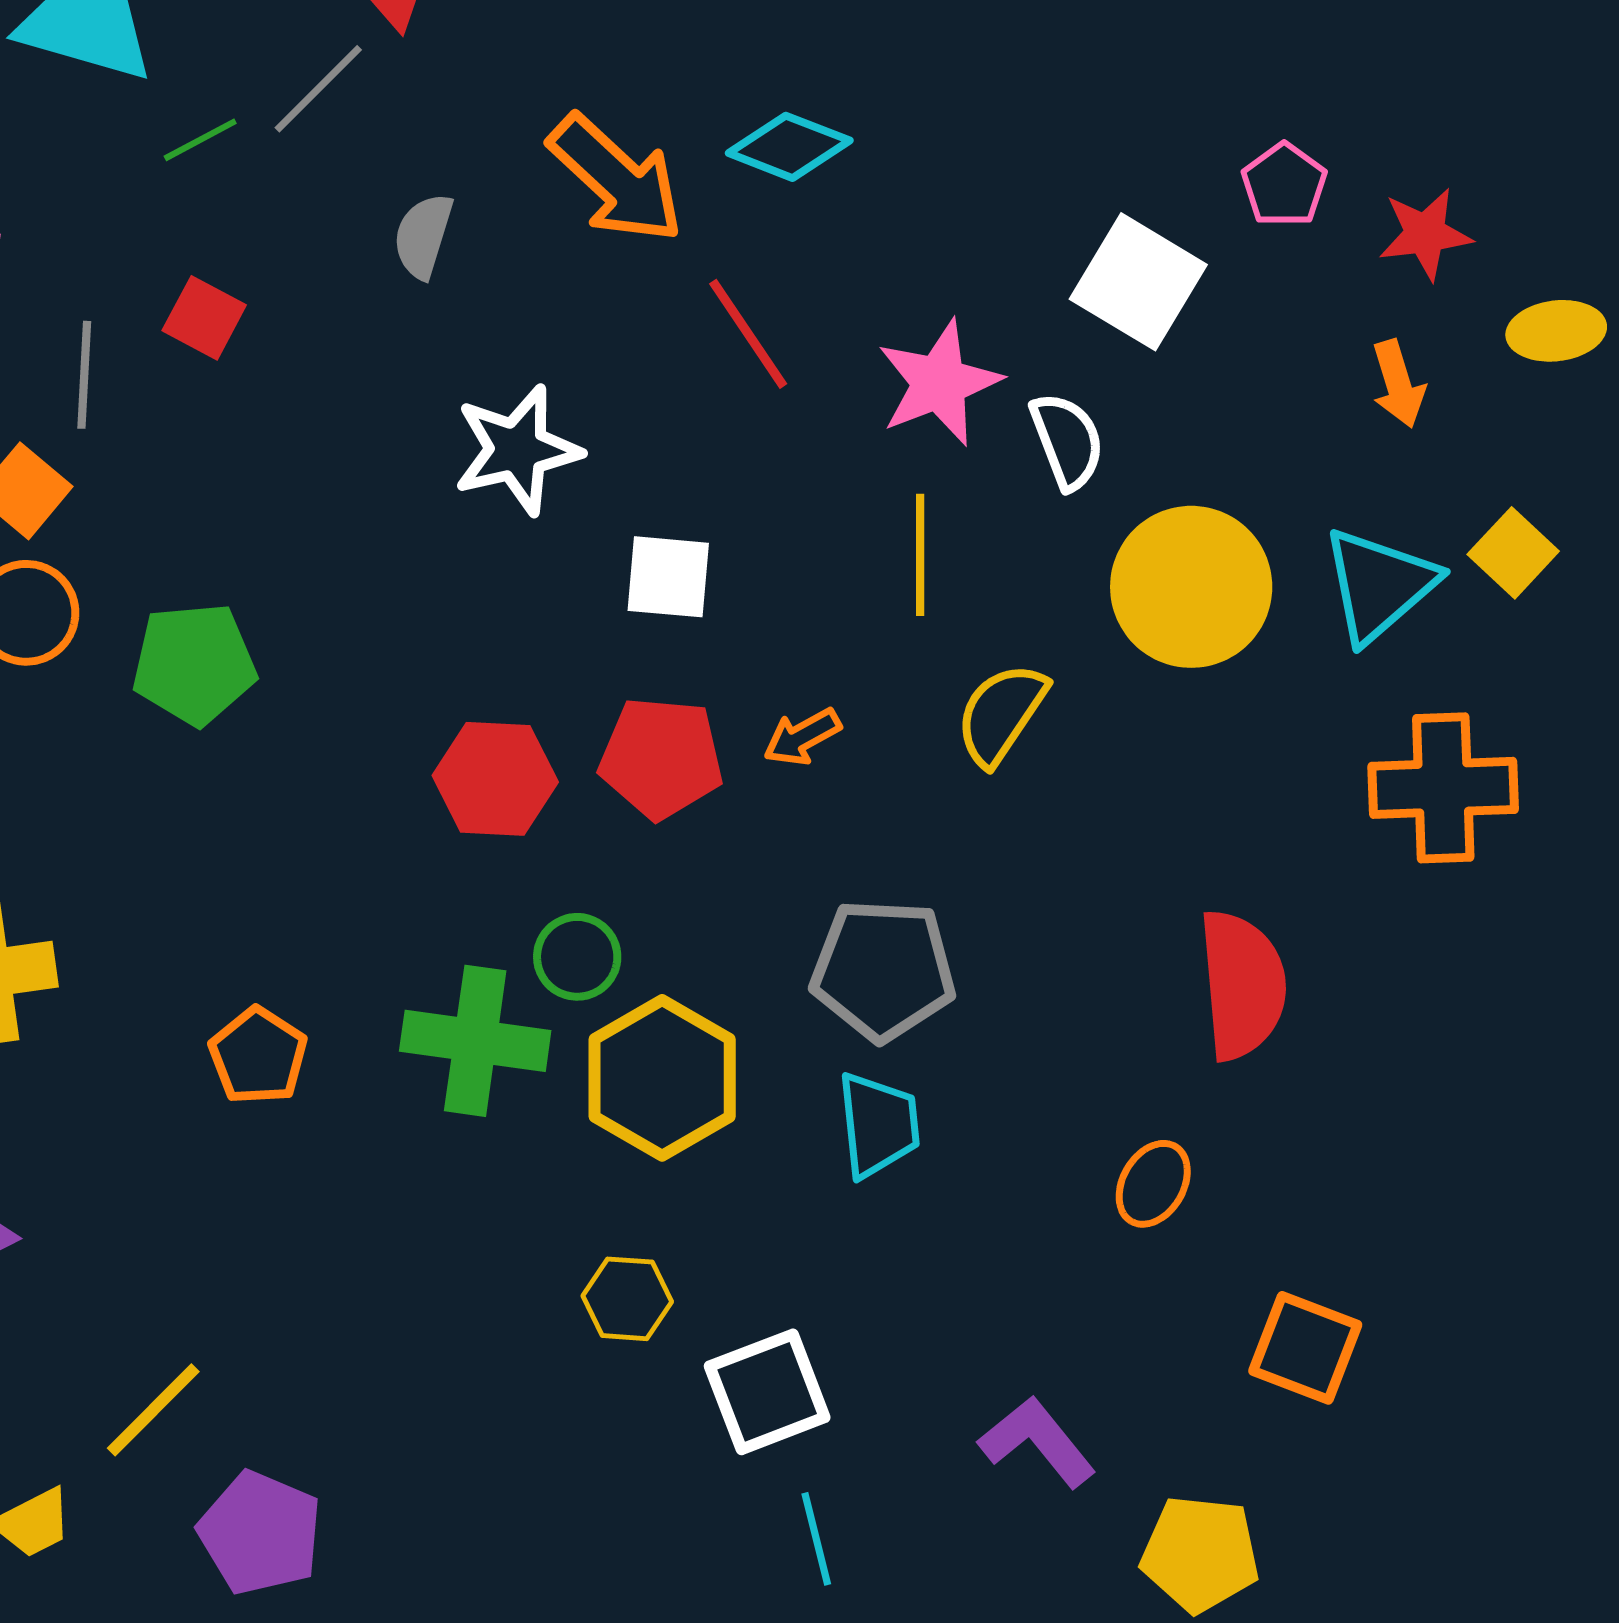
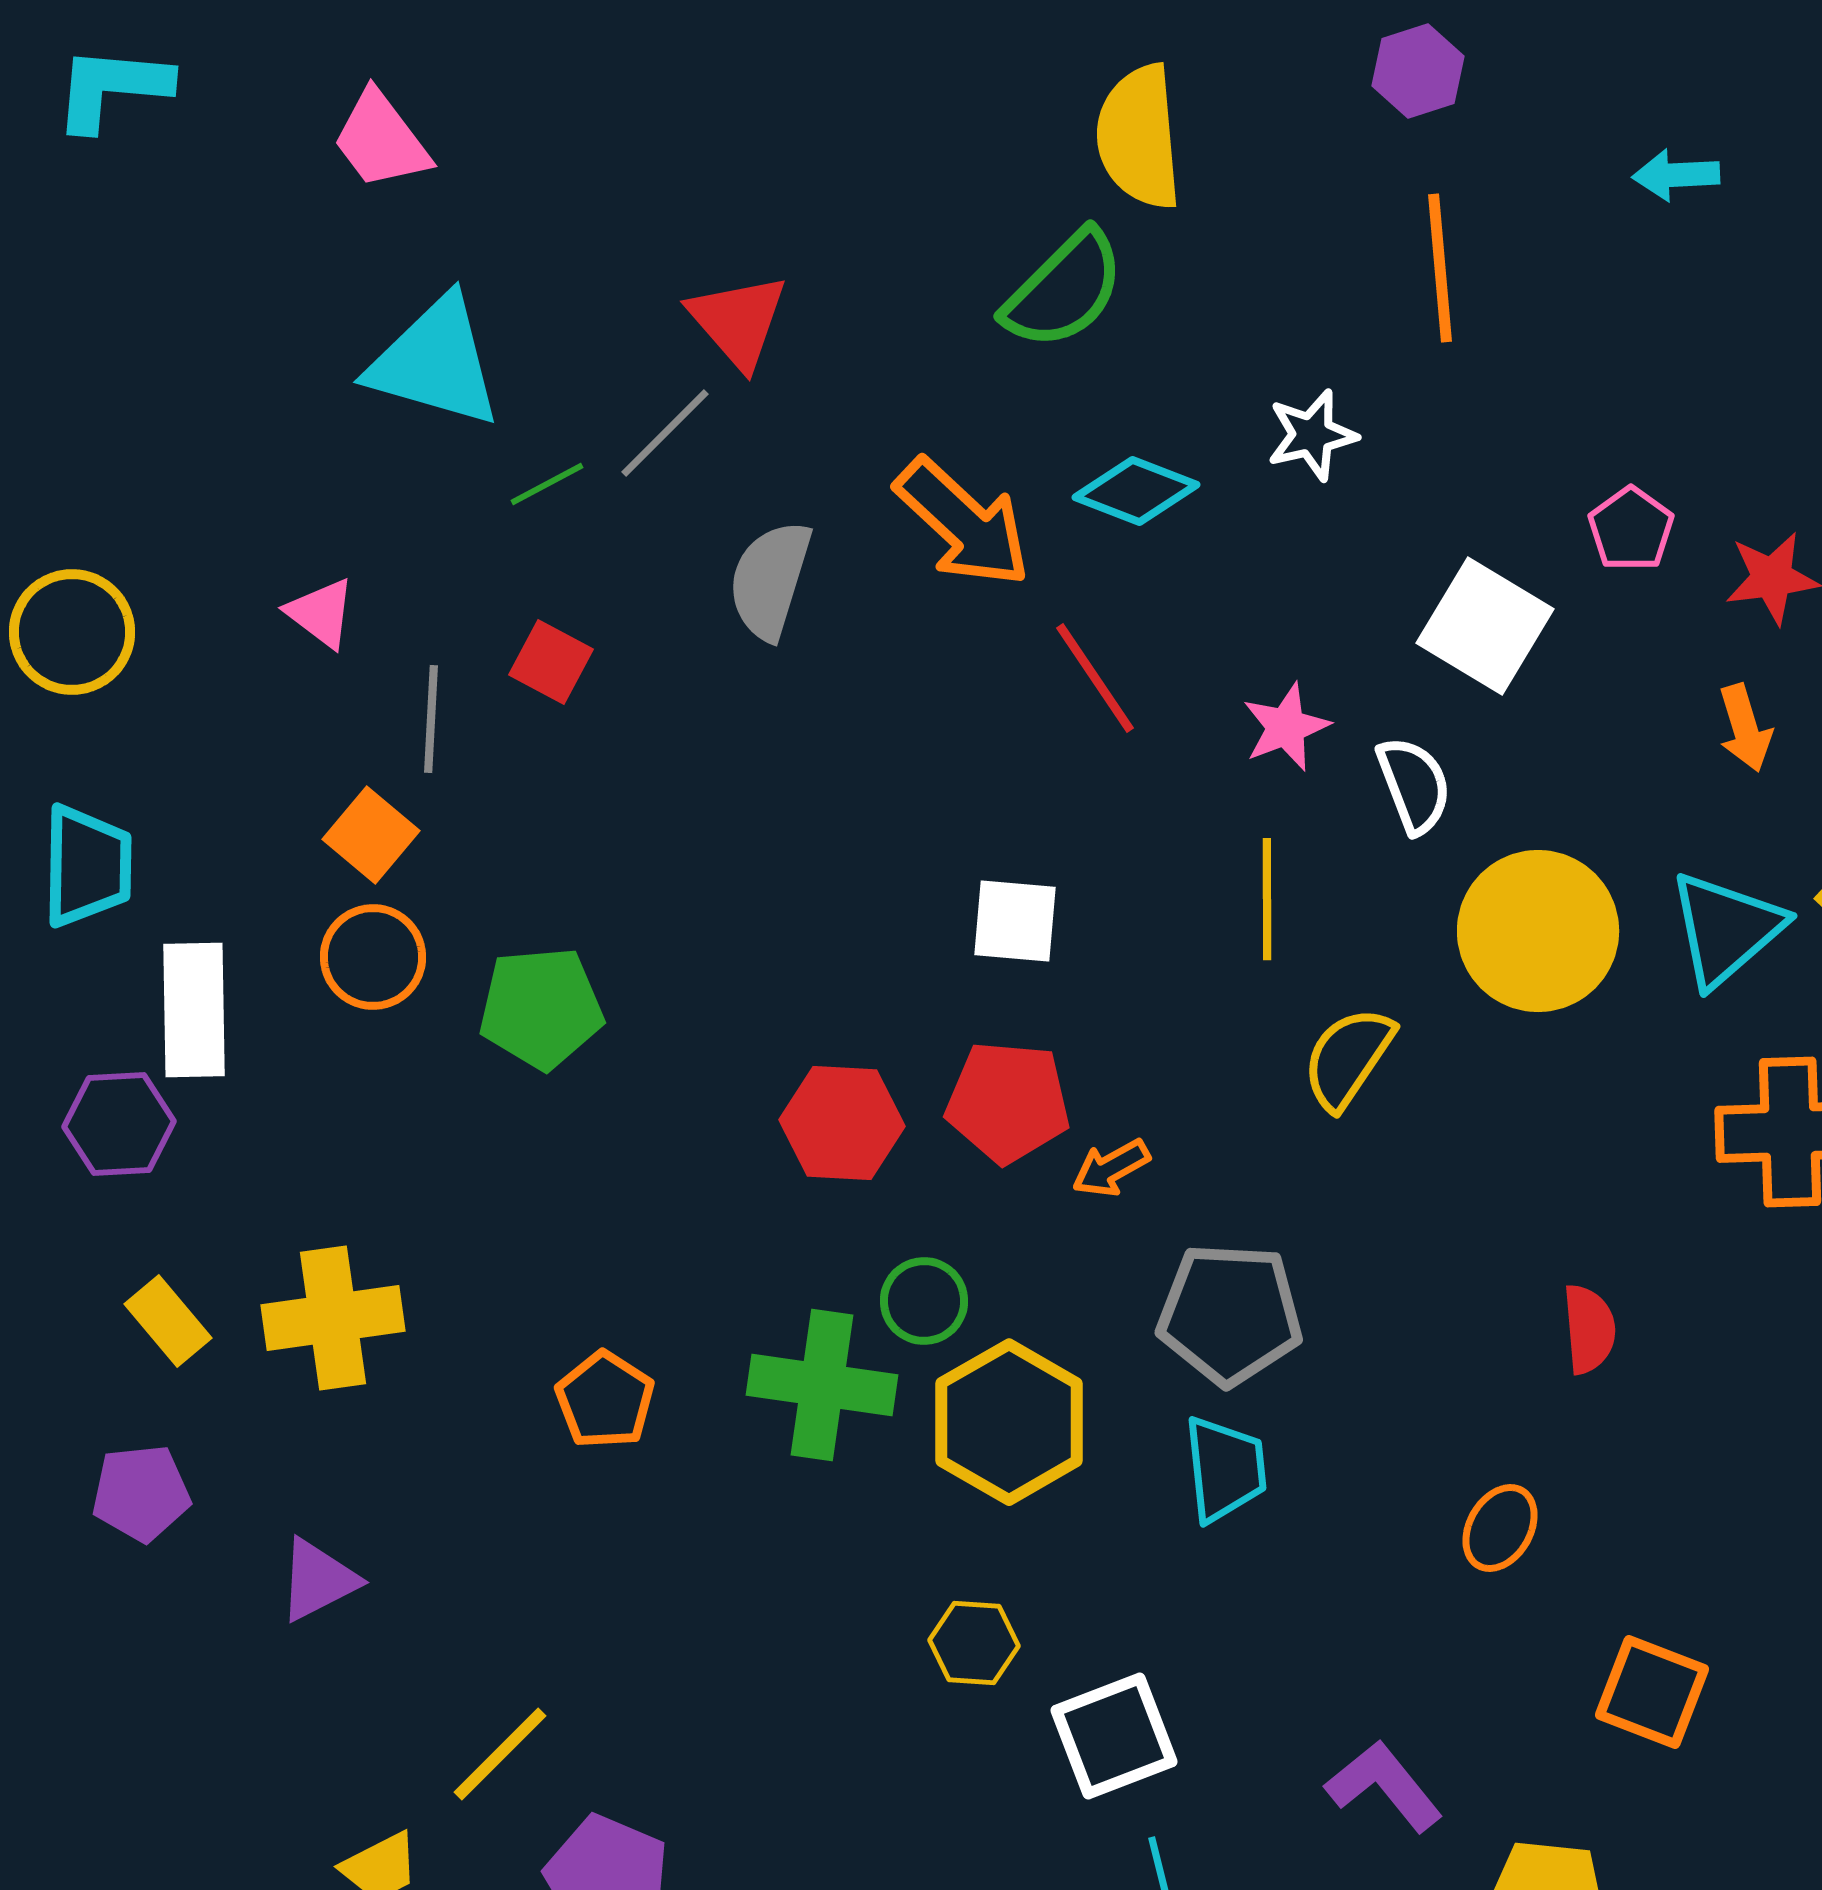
gray semicircle: (423, 236) -> (770, 580), size x1.4
pink star: (939, 383) -> (1286, 727), size x0.7
white star: (517, 450) -> (1312, 435), moved, size x0.7
orange arrow: (802, 737) -> (1111, 1168), moved
red semicircle: (1242, 985) -> (1589, 1329), size x0.6

